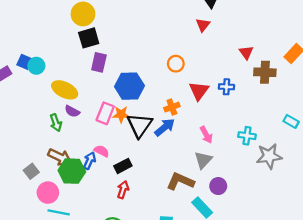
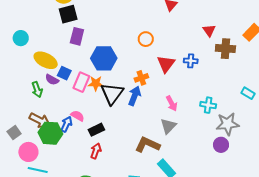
blue square: (25, 62) -> (64, 73), moved
blue arrow: (165, 127) -> (134, 96), turned -30
purple circle: (218, 186) -> (221, 145), moved

